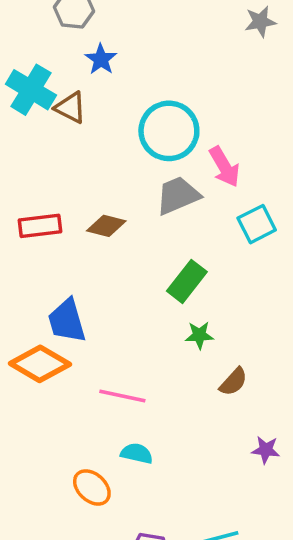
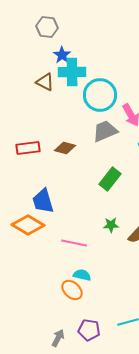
cyan cross: (31, 90) -> (72, 72), moved, turned -32
green star: (199, 335) -> (111, 225), moved
orange ellipse: (92, 487) -> (72, 290), moved

